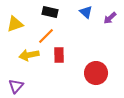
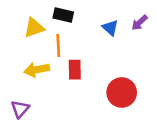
blue triangle: (86, 12) -> (110, 28), moved
yellow triangle: (15, 24) -> (34, 28), moved
orange line: (46, 36) -> (58, 45), turned -48

